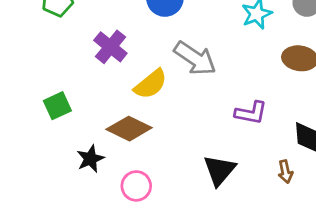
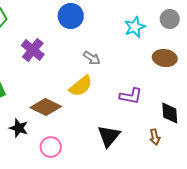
gray arrow: (195, 58) -> (92, 58), size x0.6
yellow semicircle: (151, 84) -> (81, 86), moved
black star: (90, 159) -> (19, 128), turned -30

